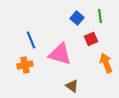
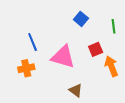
green line: (100, 16) -> (113, 26), moved
red square: (91, 39) -> (96, 49), moved

